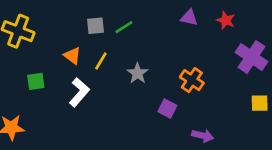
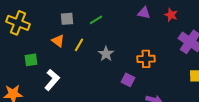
gray square: (95, 26) -> (67, 19), moved
orange cross: (192, 80) -> (146, 59), turned -36
white L-shape: (79, 92) -> (52, 80), moved

